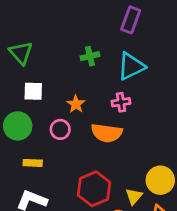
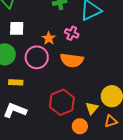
pink cross: (121, 102) -> (72, 33), moved, turned 32
pink circle: (60, 129) -> (37, 57), size x1.5

